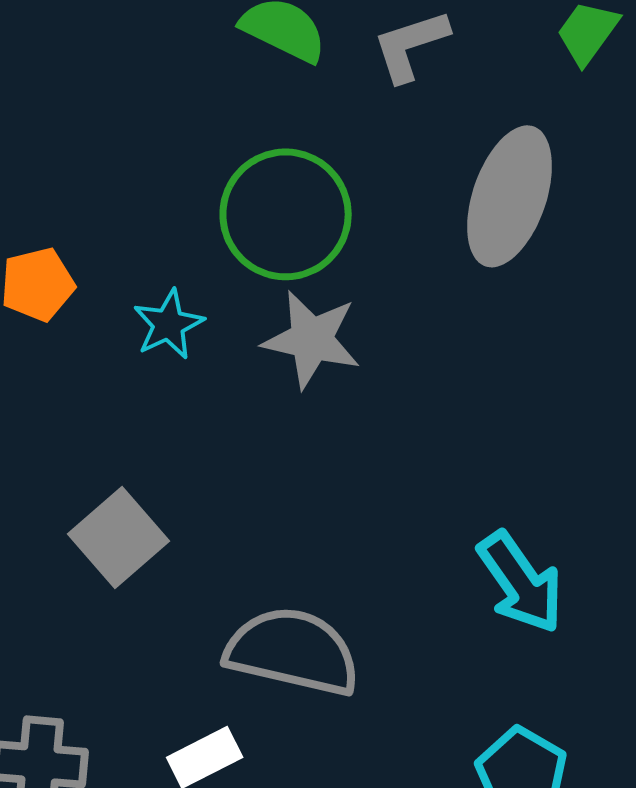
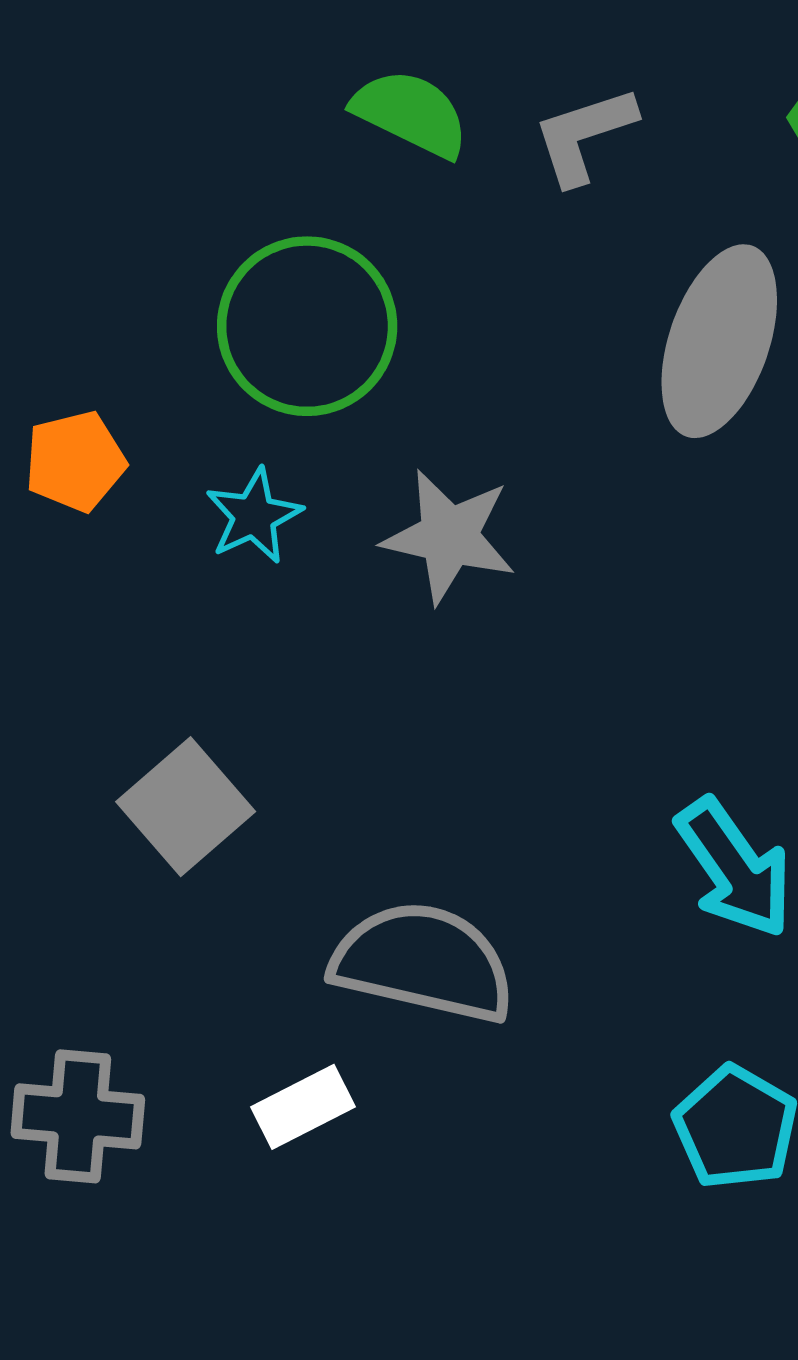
green circle: (286, 214) -> (307, 326), moved

